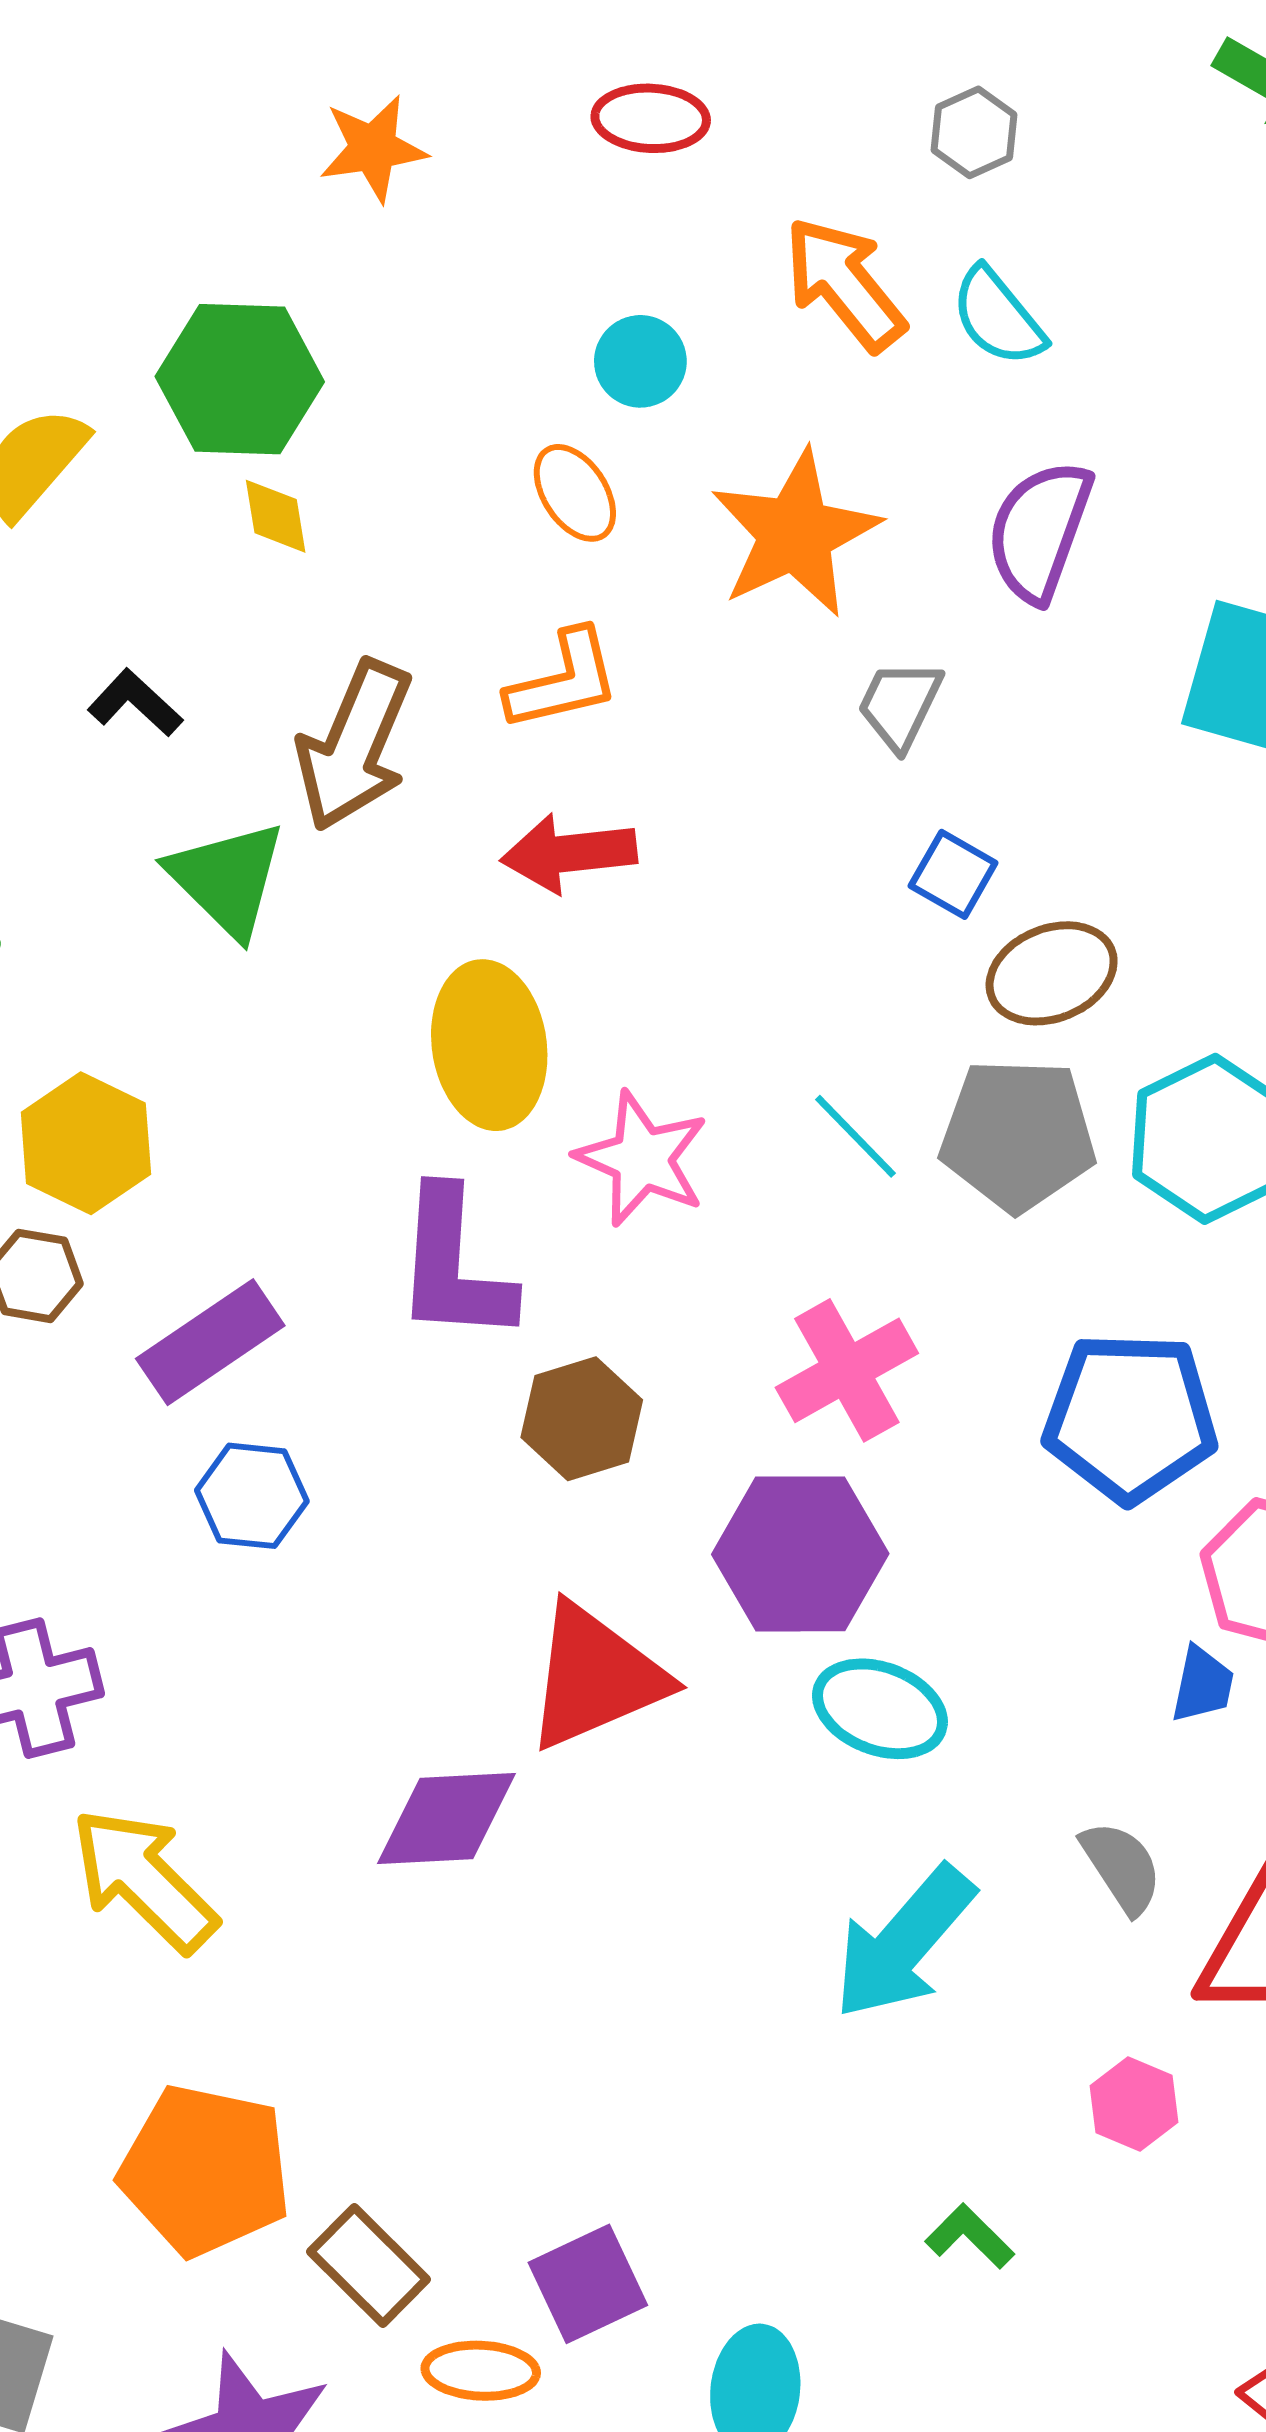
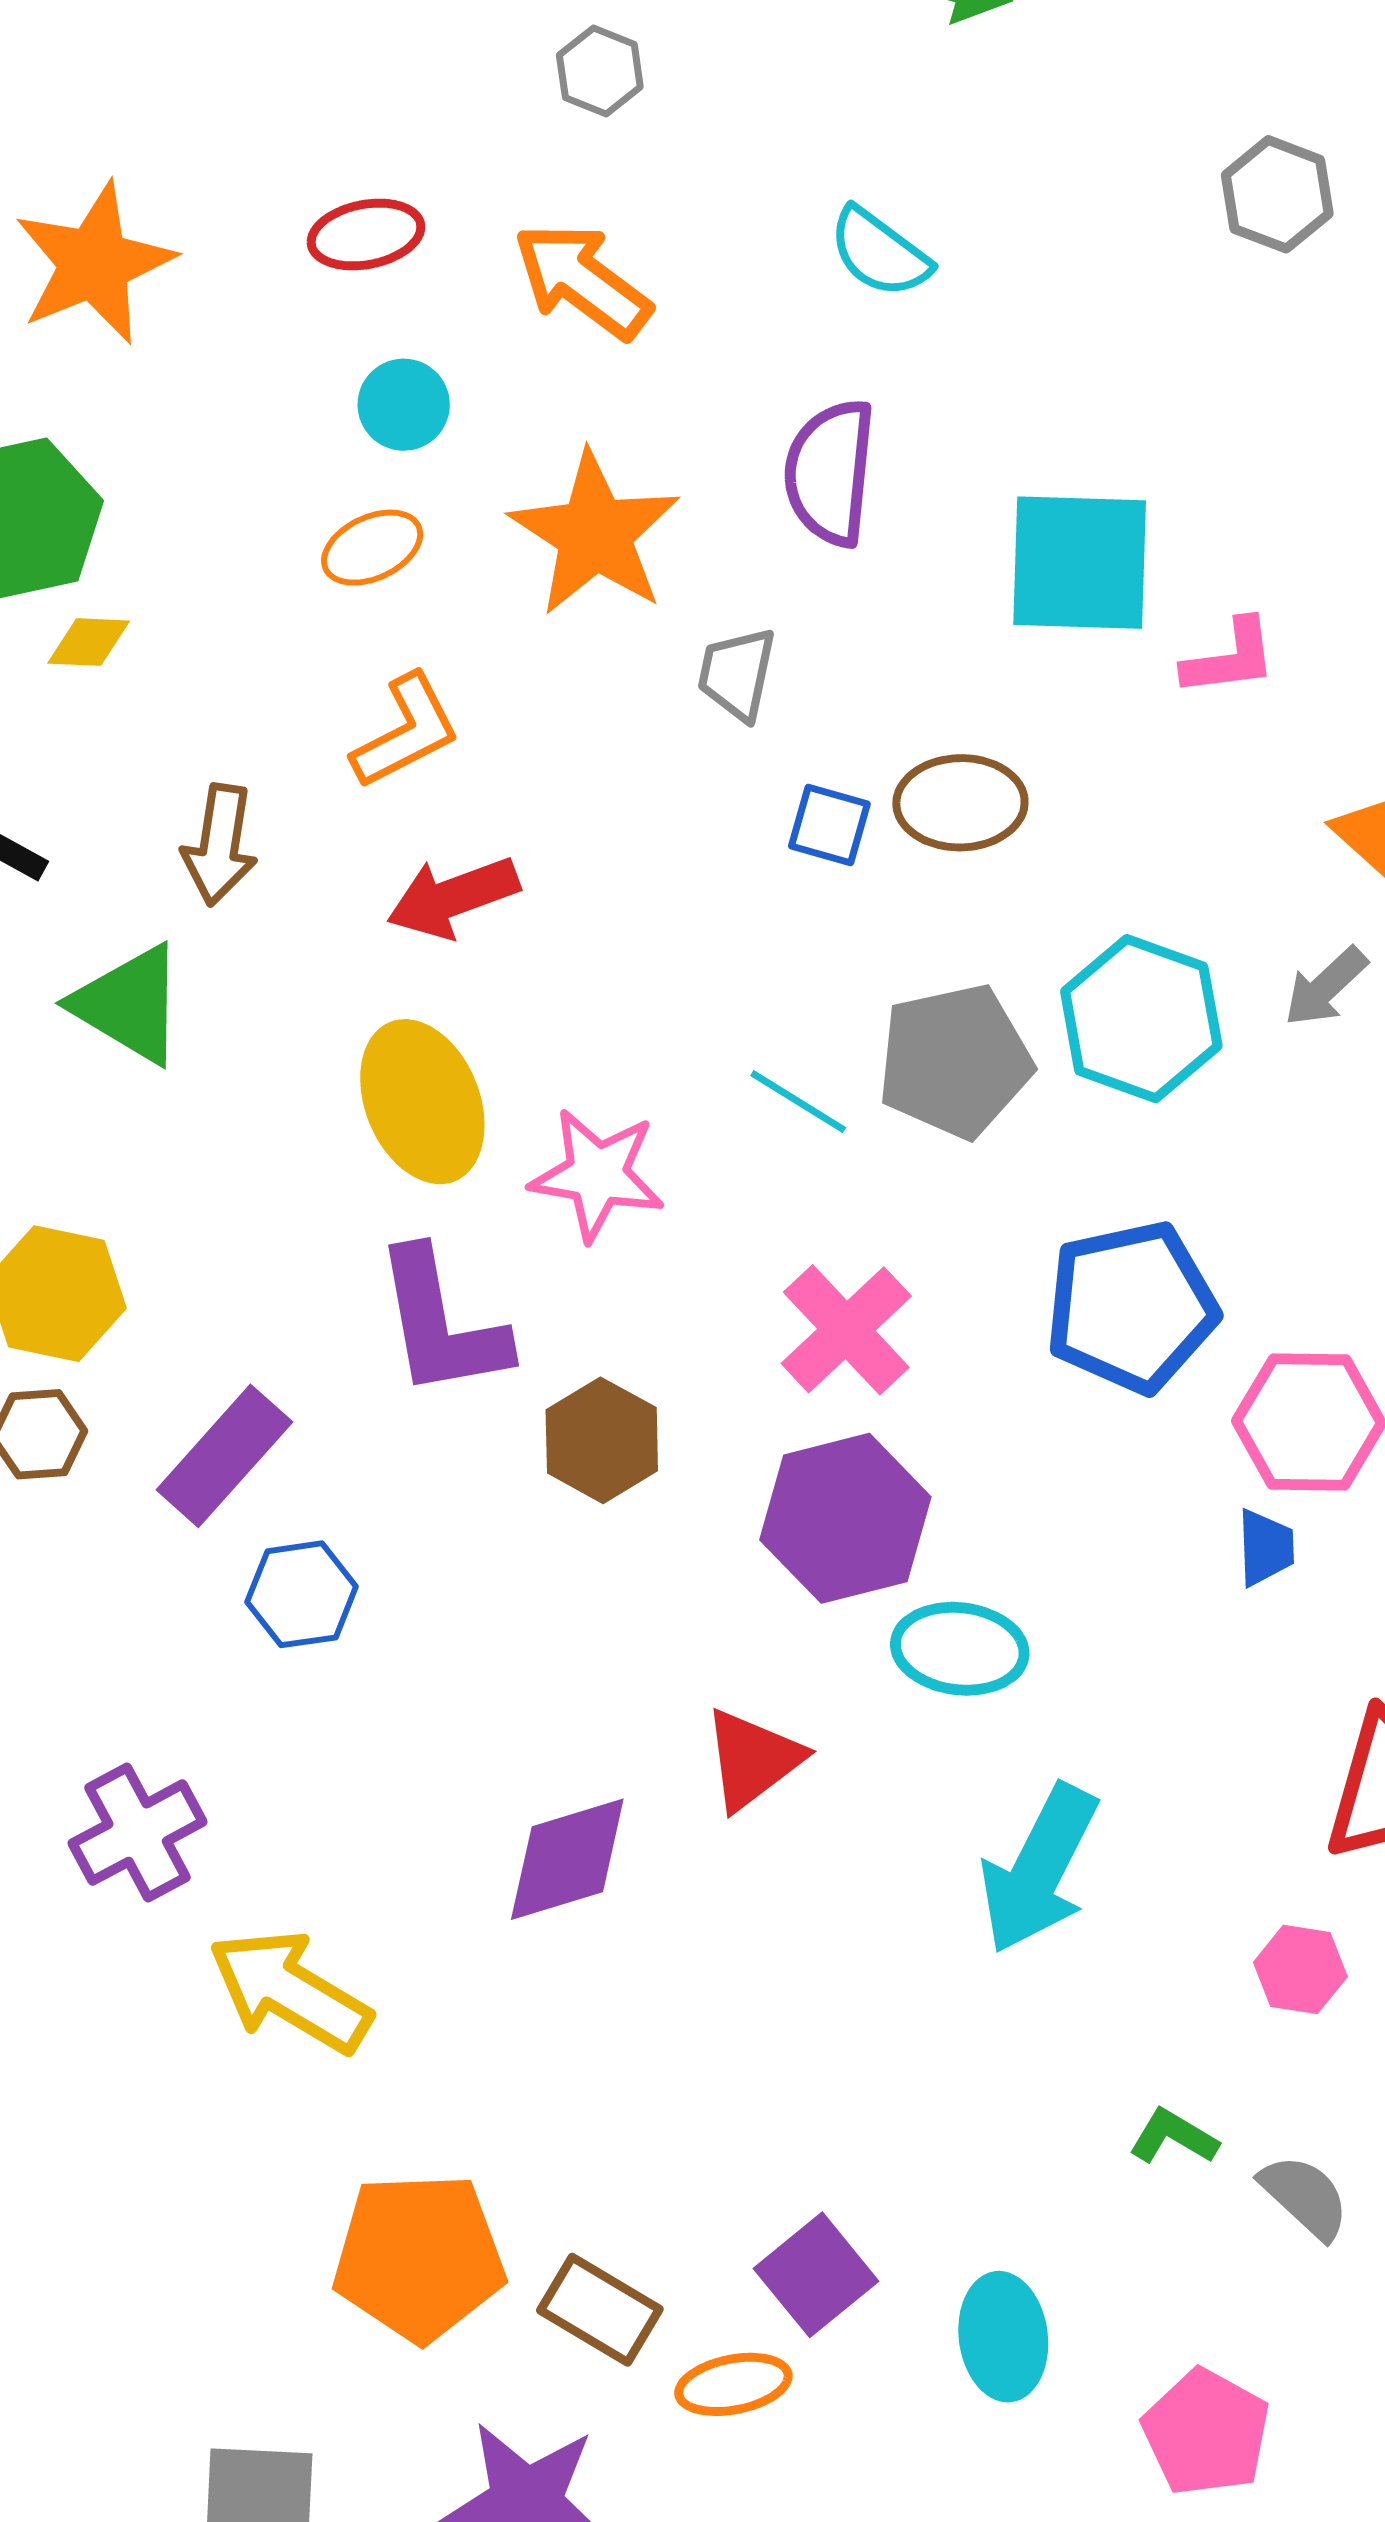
red ellipse: (651, 118) -> (366, 234), moved
gray hexagon: (974, 132) -> (600, 71), moved
orange star: (373, 148) -> (94, 263), size x1.5
cyan semicircle: (998, 317) -> (879, 253), moved
orange ellipse: (575, 493) -> (372, 548), turned -68
yellow diamond: (276, 516) -> (89, 642), turned -64
brown arrow: (354, 745) -> (220, 845), size x0.7
brown ellipse: (1052, 973) -> (960, 803), moved, turned 35
red triangle: (595, 1677) -> (753, 1759), moved, size x0.7
gray semicircle: (1122, 1867) -> (1305, 2197), moved

